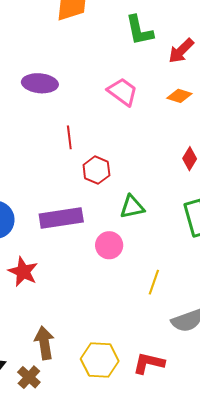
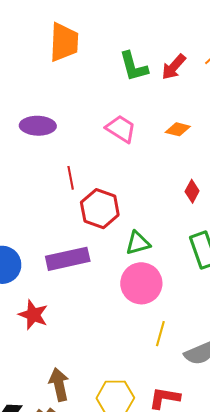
red arrow: (181, 51) -> (174, 67), moved
red hexagon: (96, 170) -> (100, 209), size x1.4
pink circle: (109, 245) -> (141, 283), moved, size x1.5
yellow line: (154, 282) -> (160, 334), moved

